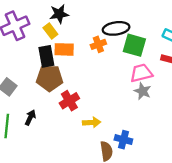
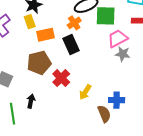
yellow rectangle: (50, 31) -> (30, 22), turned 32
black rectangle: (46, 56) -> (71, 44), moved
yellow arrow: (92, 122) -> (85, 92), turned 140

